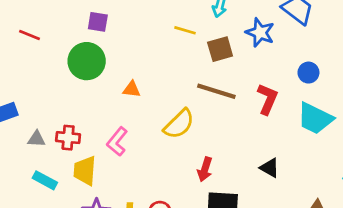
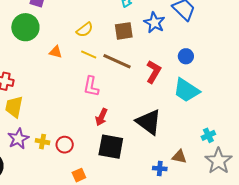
yellow line: (185, 30) -> (89, 54), moved
yellow semicircle: (179, 124) -> (85, 30), moved, size x0.7
pink L-shape: (117, 142) -> (91, 86), moved, turned -35
black triangle: (270, 168) -> (149, 122), size x1.8

